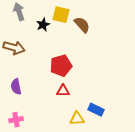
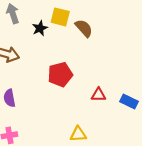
red triangle: (63, 91) -> (99, 95), moved
blue rectangle: (96, 110) -> (129, 101), moved

